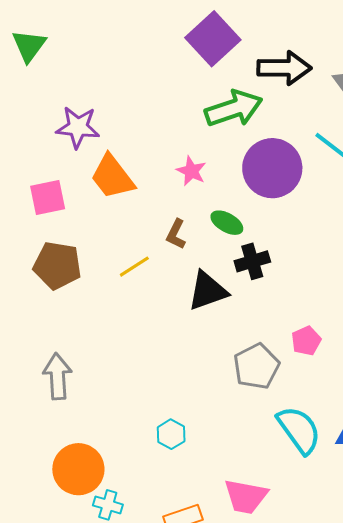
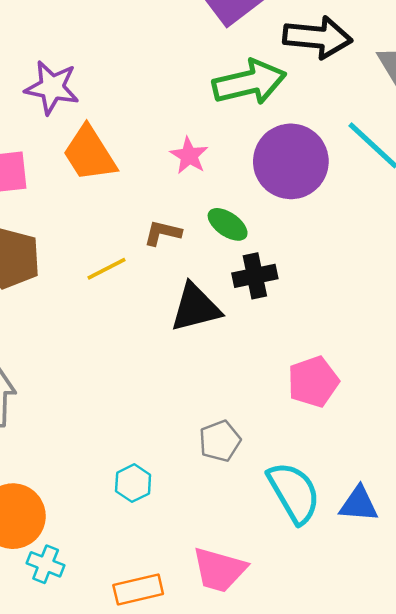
brown L-shape: (176, 234) -> (162, 233), turned 72
pink pentagon: (306, 341) -> (313, 382), size x1.4
gray pentagon: (256, 366) -> (220, 441), moved, size x0.7

